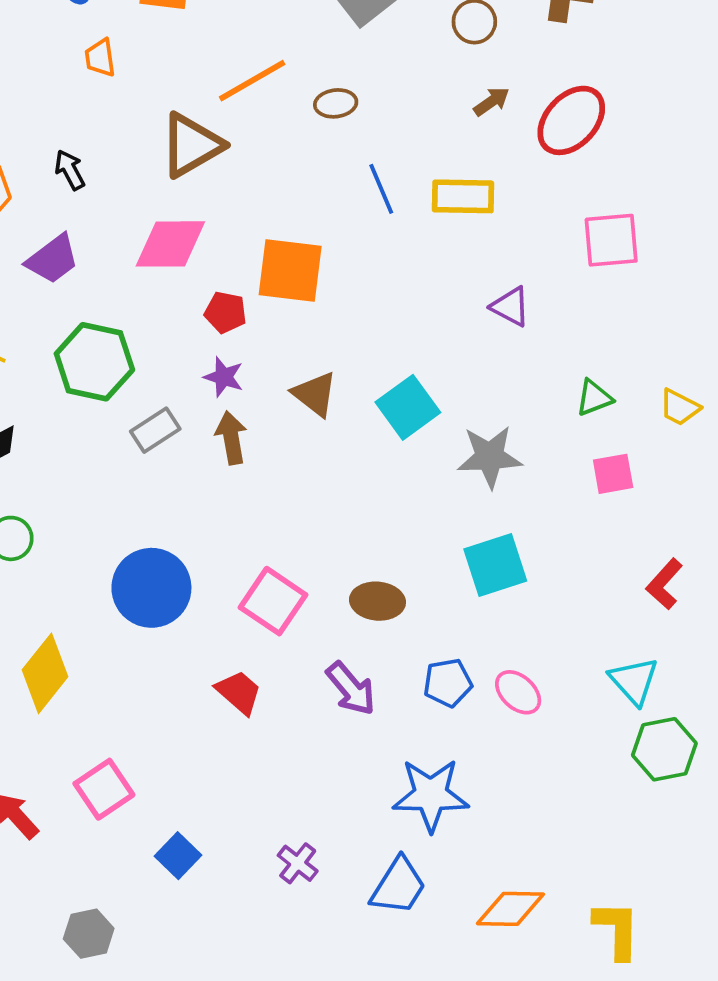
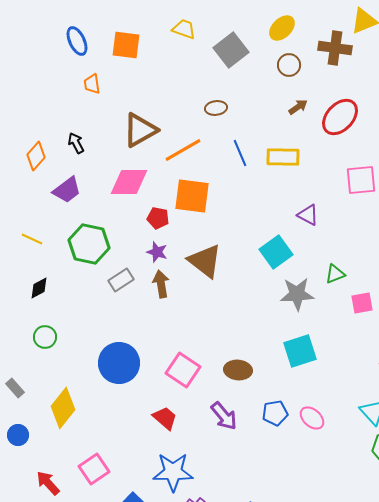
orange line: (252, 81) -> (183, 150), moved
brown triangle: (315, 394) -> (205, 261), size x1.4
green triangle: (594, 398) -> (335, 274), moved
cyan square: (408, 407) -> (276, 252), moved
blue star: (431, 795) -> (173, 472), moved

